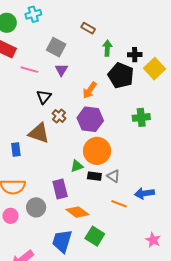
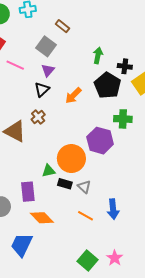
brown rectangle: (88, 28) -> (62, 26), moved
black triangle: (44, 97) -> (42, 89), moved
green cross: (141, 117) -> (123, 119), moved
purple hexagon: (90, 119) -> (100, 141), moved
blue arrow: (144, 193) -> (113, 209), turned -96
green square: (95, 236) -> (87, 260), moved

